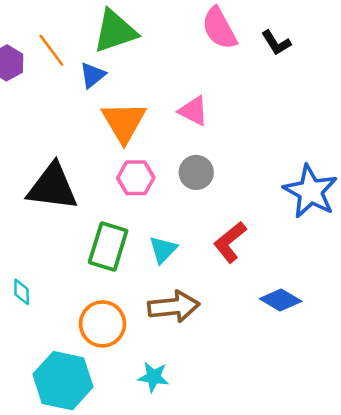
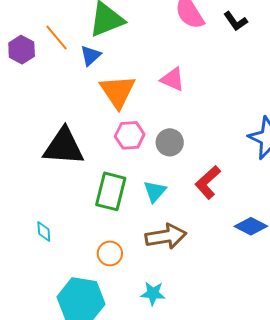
gray circle: (196, 172) -> (170, 142), moved
orange circle: (102, 324) -> (110, 253), size x0.7

